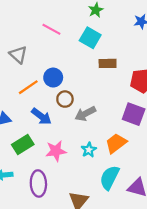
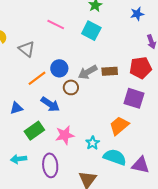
brown rectangle: (108, 63) -> (110, 71), moved
gray arrow: (85, 114) -> (88, 72), moved
cyan star: (89, 150) -> (93, 143), moved
cyan semicircle: (110, 178) -> (115, 157), turned 85

